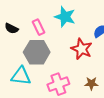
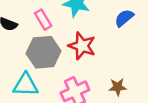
red star: (82, 49) -> (82, 46), moved

